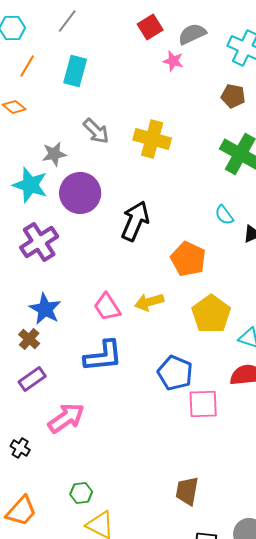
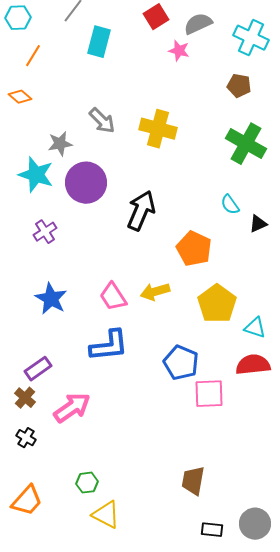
cyan rectangle: (75, 71) -> (99, 42), moved
purple cross: (39, 242) -> (45, 232), size x0.6
brown cross: (29, 339) -> (25, 398), moved

